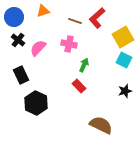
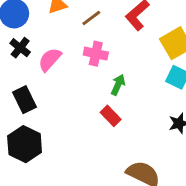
brown line: (75, 21) -> (91, 18), moved, turned -56
black hexagon: (36, 103) -> (25, 144), moved

